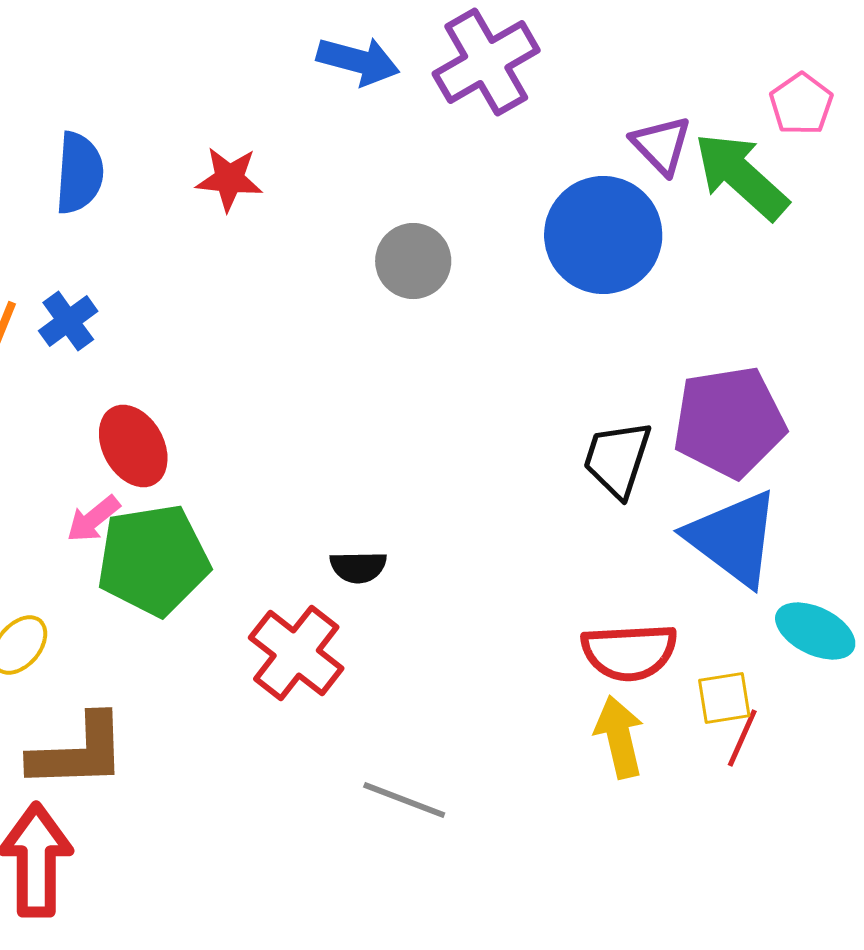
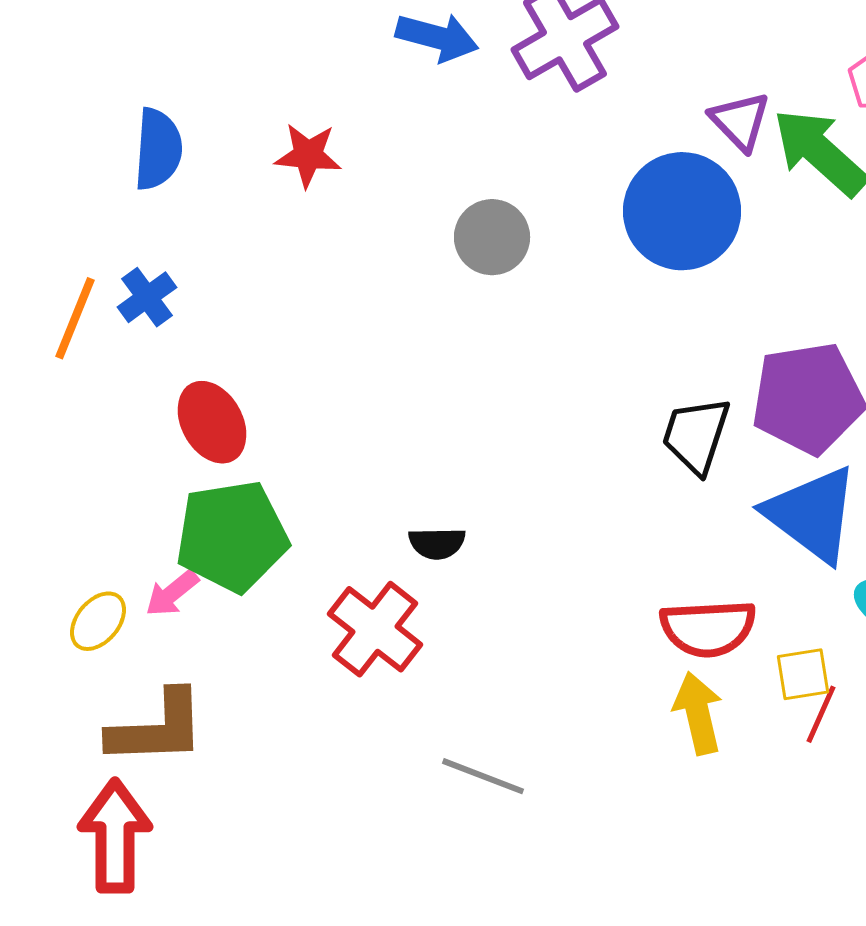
pink arrow: (93, 519) -> (172, 593), moved

